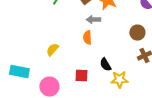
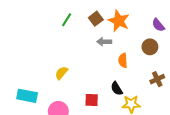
brown circle: (137, 33) -> (150, 47), moved
orange semicircle: (87, 38) -> (123, 60), moved

